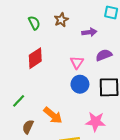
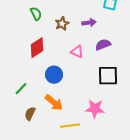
brown star: (61, 20) -> (62, 24), moved
pink triangle: (77, 62) -> (77, 52), turned -40
blue circle: (80, 84) -> (54, 75), moved

